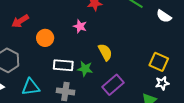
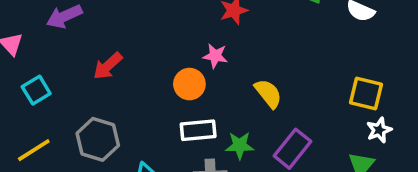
orange circle: (45, 38) -> (189, 84), moved
green star: (85, 69) -> (240, 146), moved

